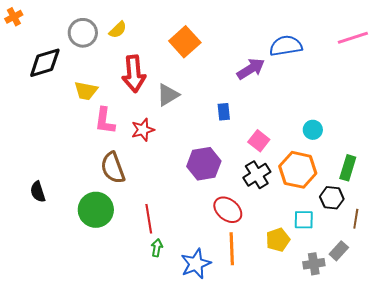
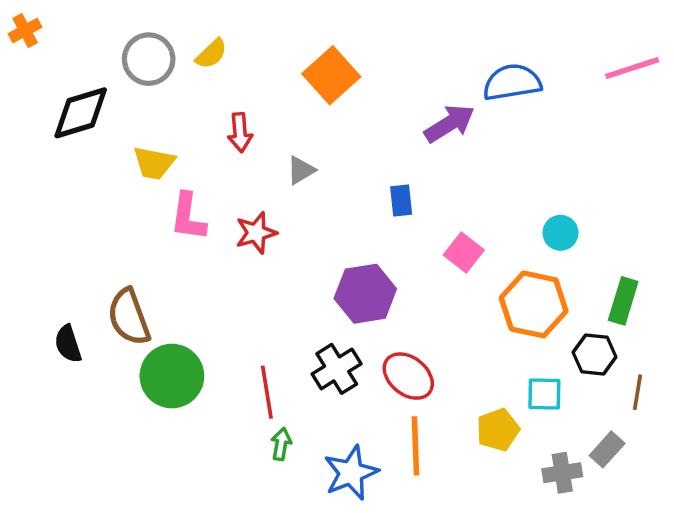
red arrow: (134, 74) -> (240, 133), size x0.6
gray triangle: (168, 95) -> (301, 170), size x0.7
brown semicircle: (113, 168) -> (129, 317), moved
black cross: (257, 175) -> (337, 369), moved

